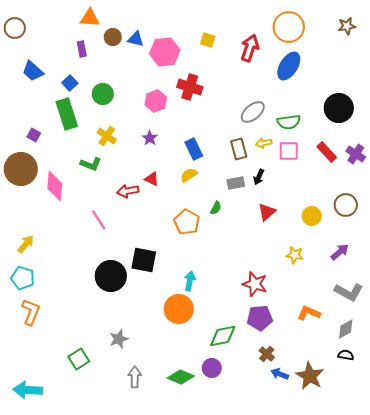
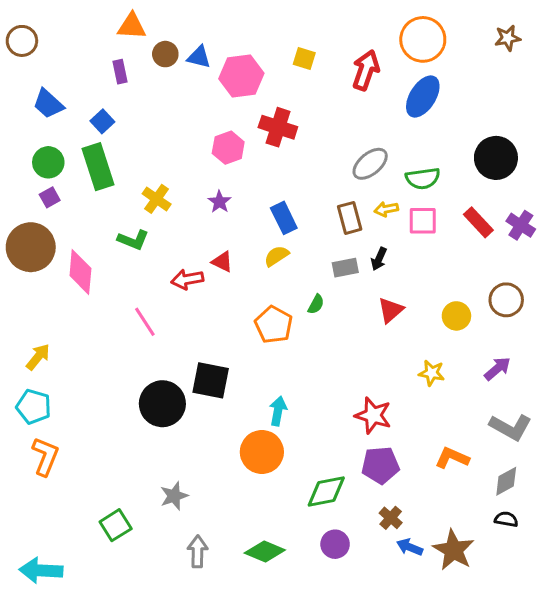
green circle: (103, 94) -> (48, 162), moved
purple square: (34, 135) -> (50, 197), turned 32
purple circle: (212, 368) -> (335, 544), moved

